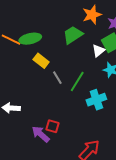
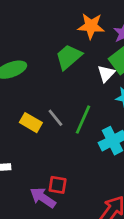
orange star: (92, 15) -> (91, 26), turned 30
yellow rectangle: (41, 61) -> (31, 123), moved

